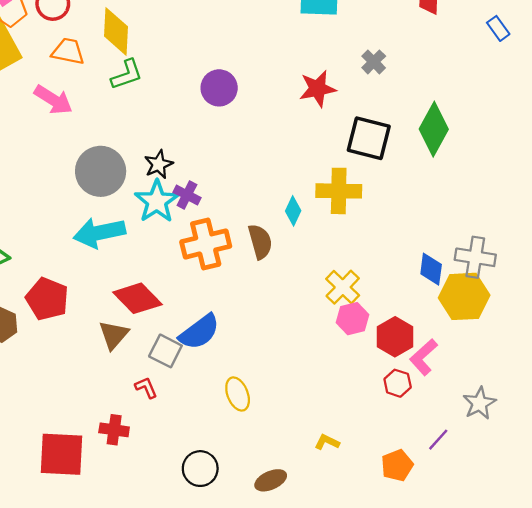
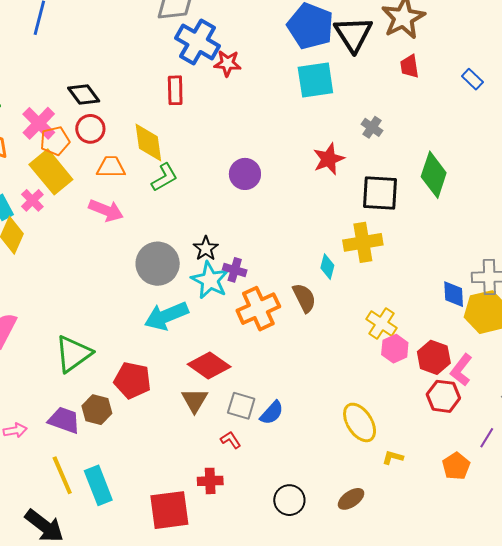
blue semicircle: (199, 332) -> (272, 413), moved, size x0.7
red hexagon: (398, 383) -> (443, 396), size x1.4
yellow ellipse: (238, 394) -> (360, 422), moved, size x1.4

